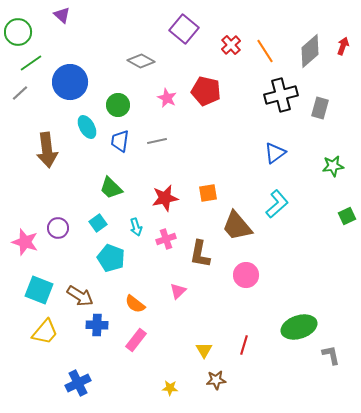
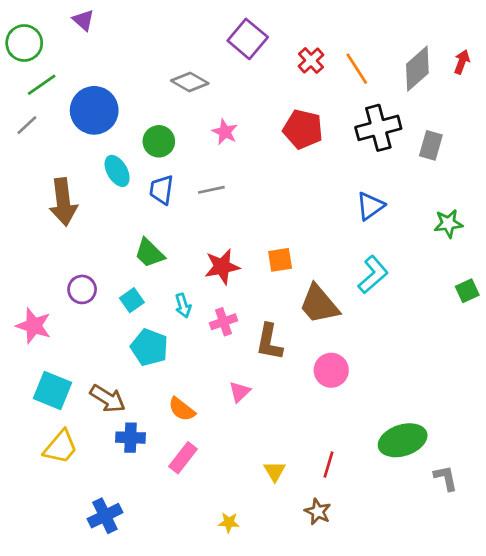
red pentagon: (206, 91) -> (303, 129), moved
purple circle: (58, 228) -> (82, 289), moved
brown star: (216, 380) -> (318, 512), moved, turned 30

